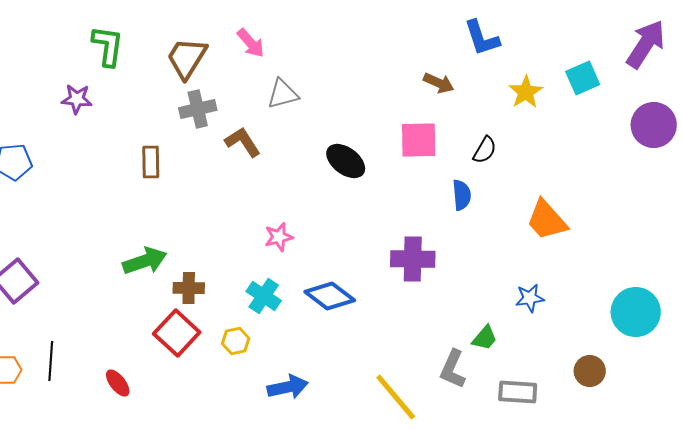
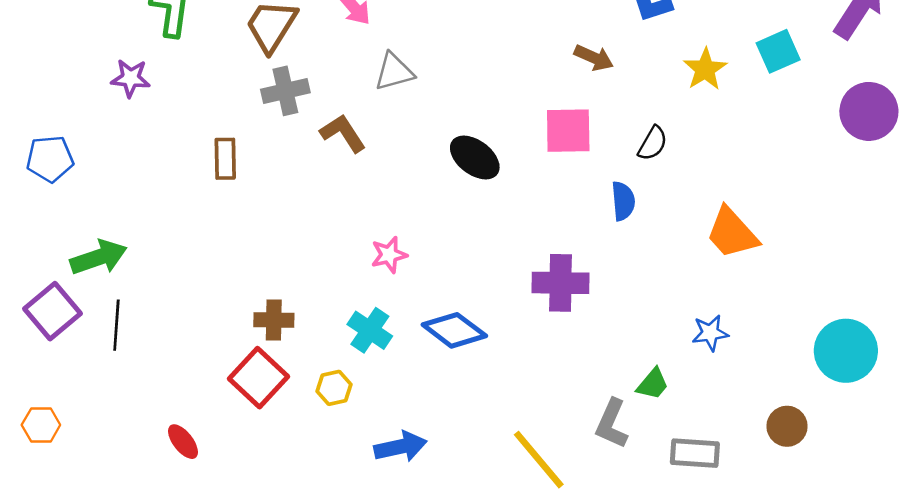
green arrow: (145, 261) -> (99, 257), moved
black line: (51, 361) -> (116, 325), moved

